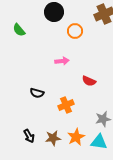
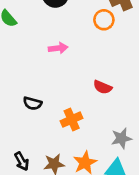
orange circle: (75, 31) -> (104, 20), moved
pink arrow: (62, 61) -> (58, 48), moved

